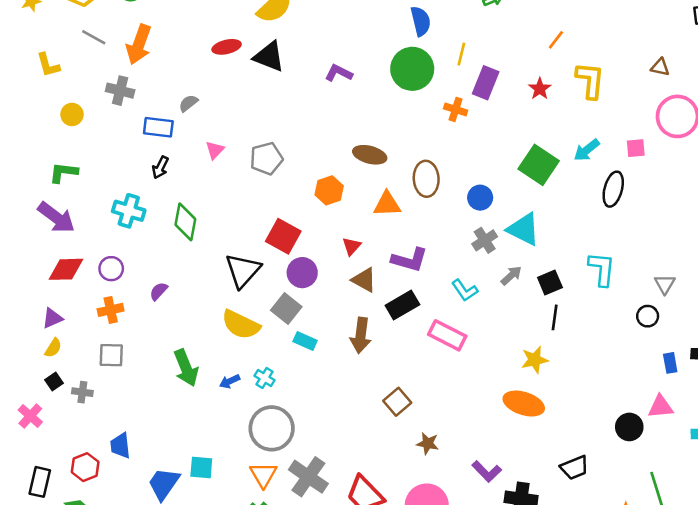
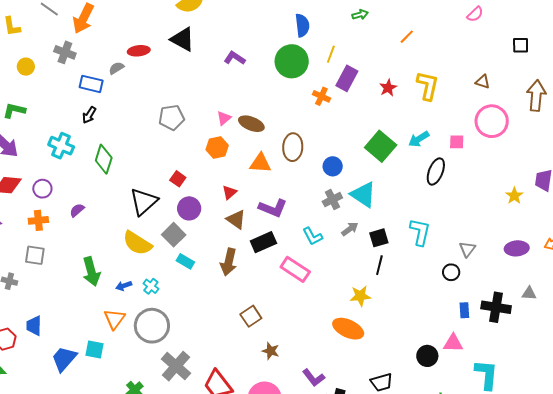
orange line: (556, 40) -> (407, 37), moved
red ellipse: (227, 47) -> (139, 51), moved
pink triangle: (215, 150) -> (224, 118), moved
red square: (283, 236) -> (178, 179), size x0.6
orange triangle: (263, 475) -> (114, 319), moved

